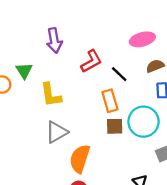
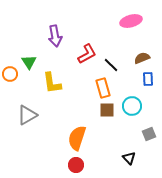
pink ellipse: (142, 39) -> (131, 21), moved
cyan circle: (143, 122) -> (132, 106), size x0.7
gray triangle: (57, 132) -> (27, 115), moved

